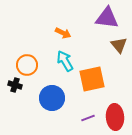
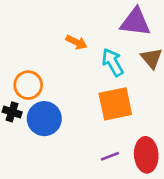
cyan arrow: (65, 61) -> (113, 62), moved
blue circle: (52, 98) -> (44, 119), moved

